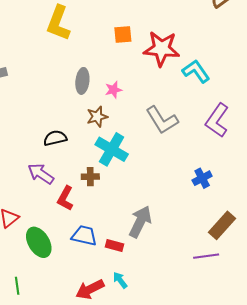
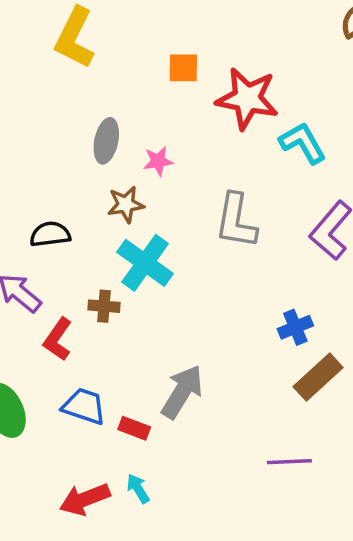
gray L-shape: (162, 120) -> (236, 221), turned 36
brown rectangle: (222, 225) -> (318, 377), moved

